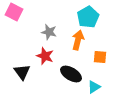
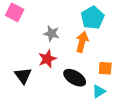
red star: (45, 56) -> (47, 59), turned 30
orange square: (100, 57) -> (105, 68), moved

